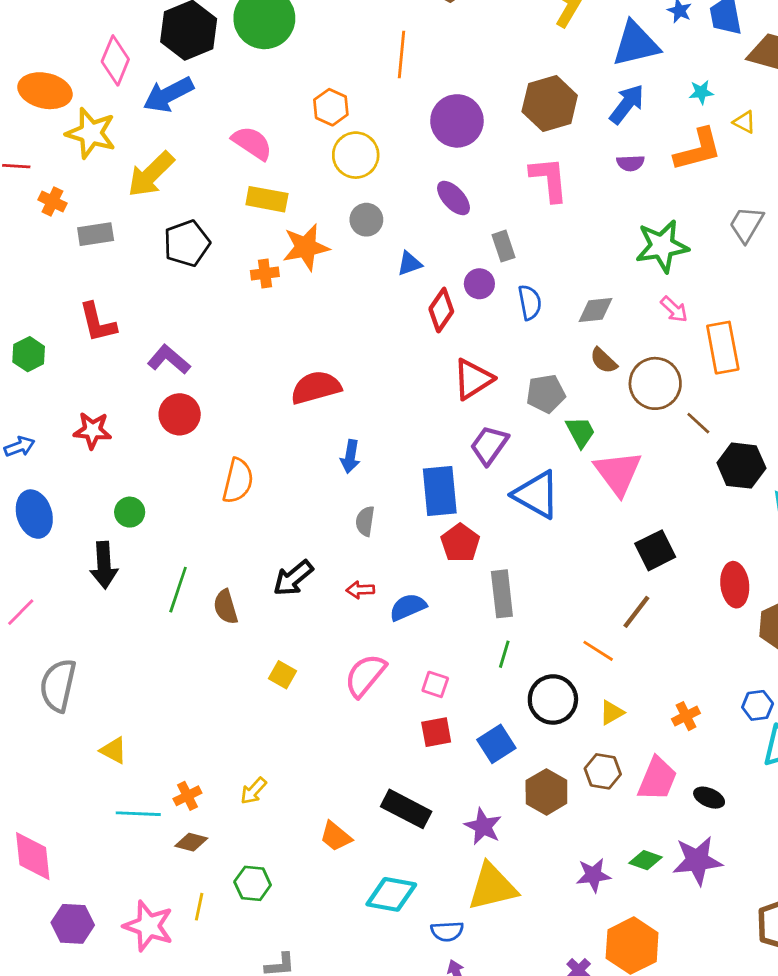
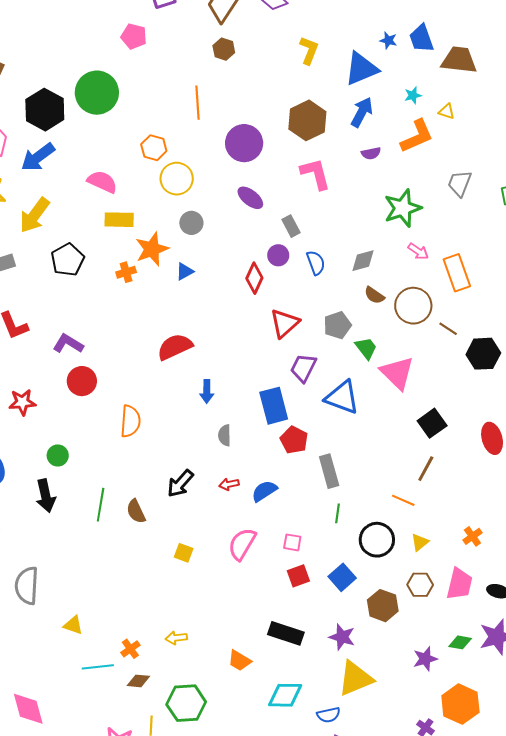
blue triangle: (409, 264) -> (185, 271), moved
yellow arrow: (253, 791) -> (176, 638), turned 50
green hexagon: (253, 883) -> (186, 703), size x1.5

